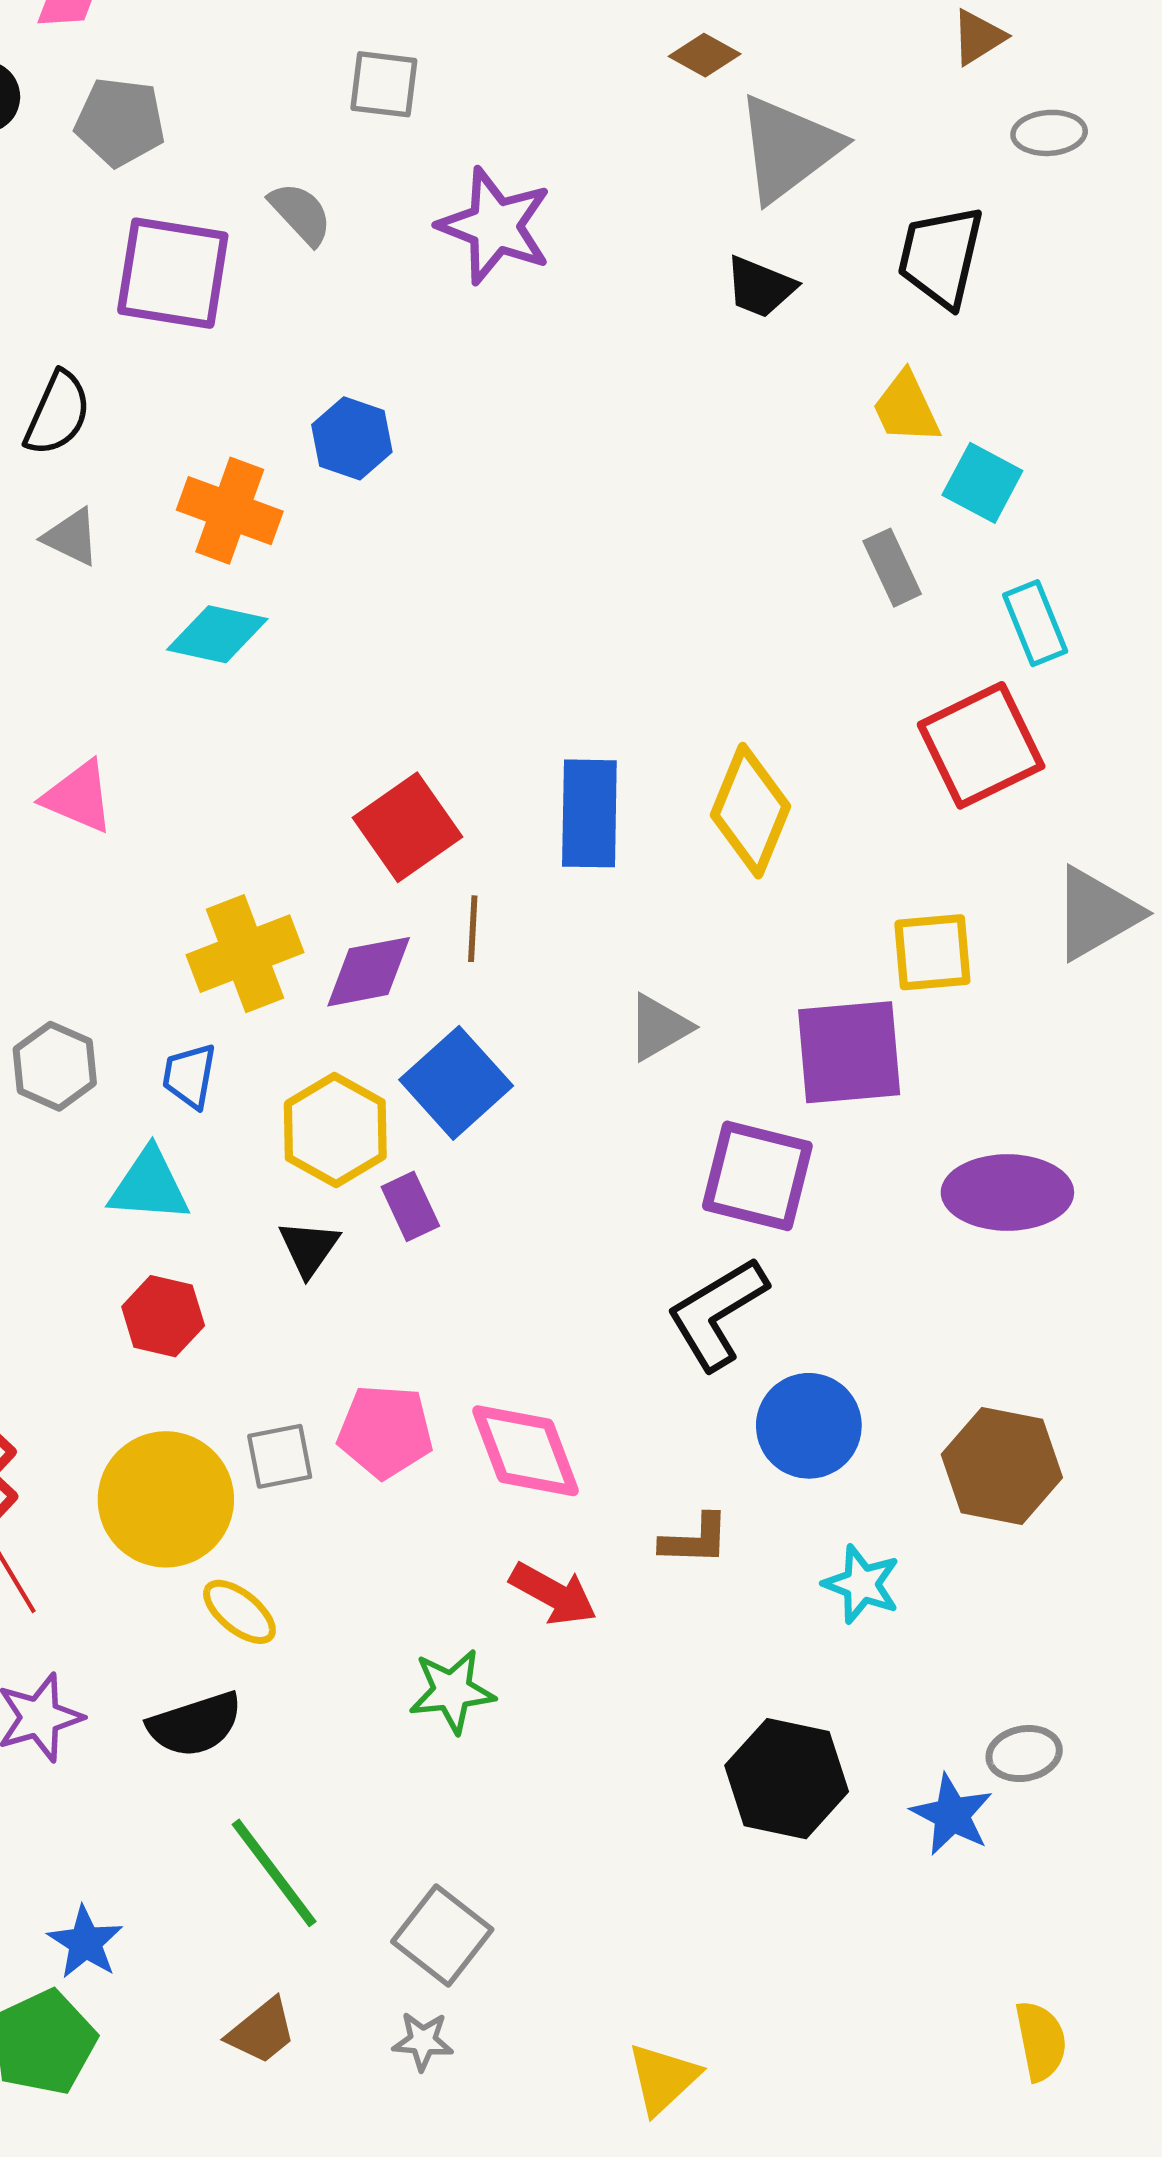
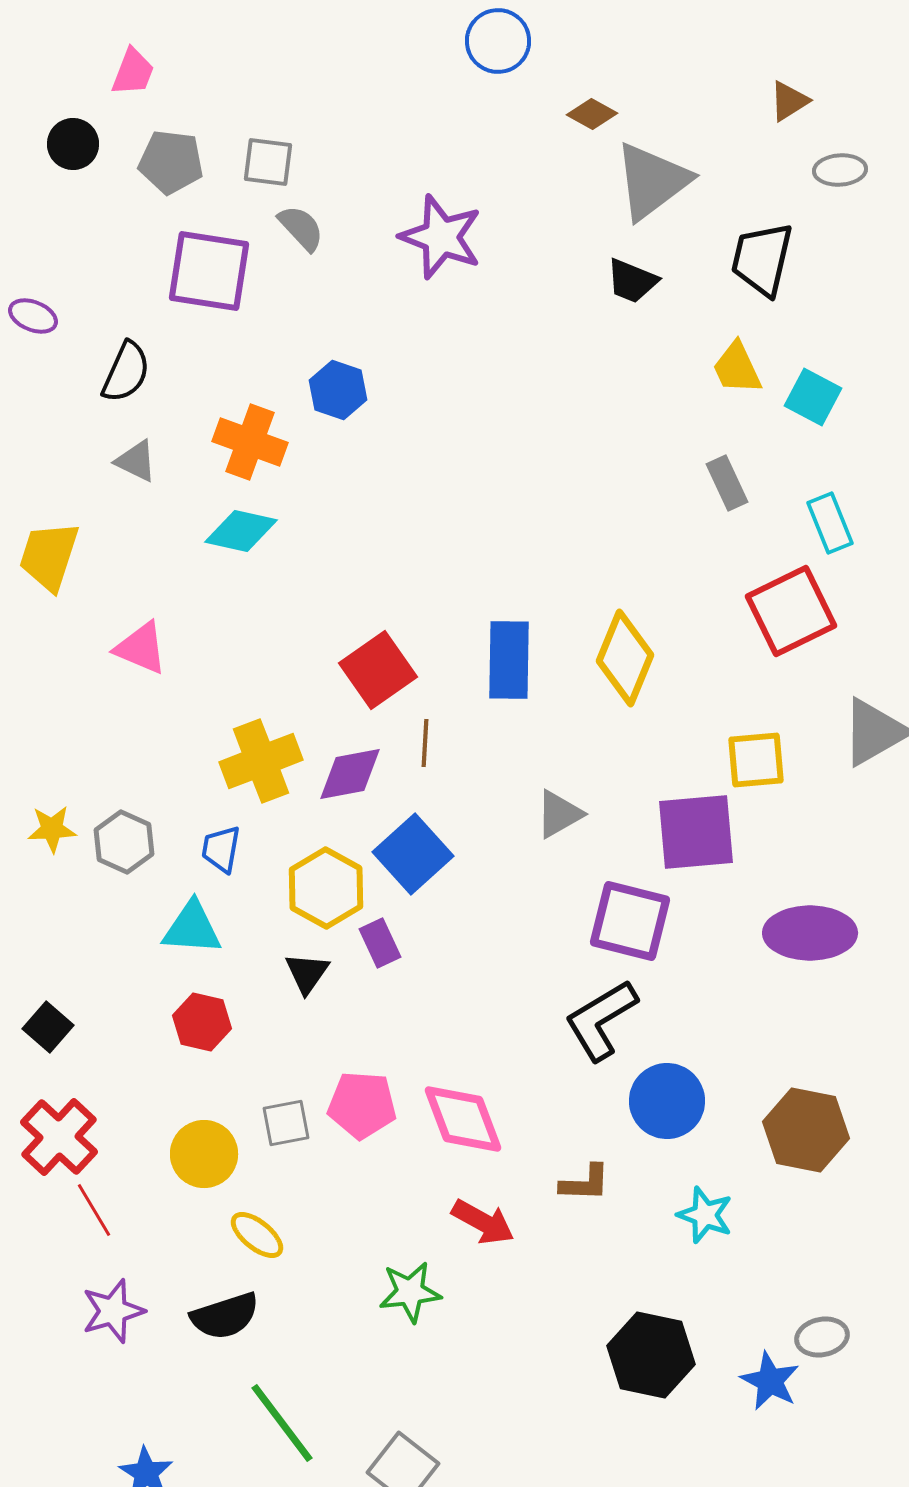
gray square: (384, 84) -> (268, 162), moved
cyan square: (982, 483) -> (813, 397), moved
yellow circle: (166, 1499) -> (204, 1154), size x0.7

